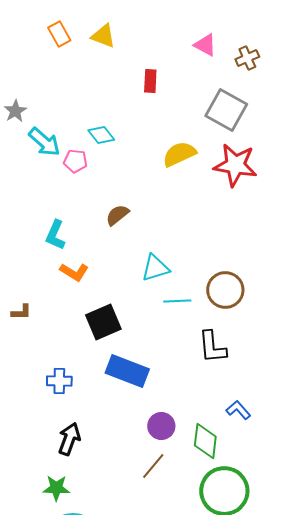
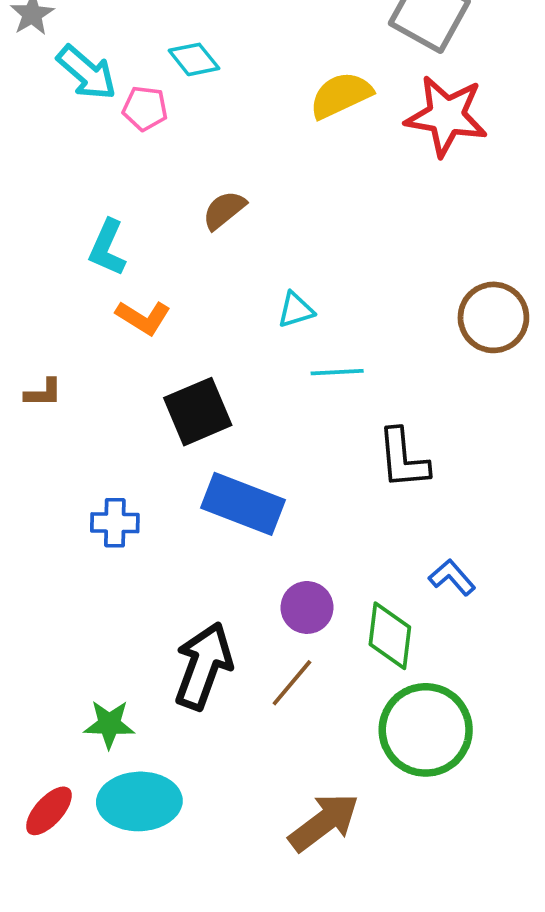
cyan triangle: (155, 268) -> (296, 310), size x0.7
brown circle: (225, 290) -> (493, 317), moved
black arrow: (69, 439) -> (203, 666), moved, size x1.4

